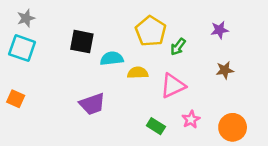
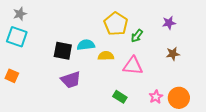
black square: (82, 42) -> (63, 51), moved
pink triangle: (173, 86) -> (133, 66), turned 30
pink star: (191, 120) -> (156, 97), moved

